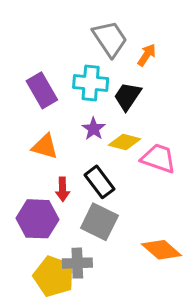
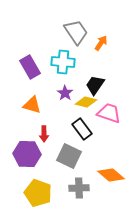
black trapezoid: (128, 96) -> (95, 85), moved
black rectangle: (99, 182) -> (82, 129), moved
gray cross: (77, 263) -> (79, 188), moved

